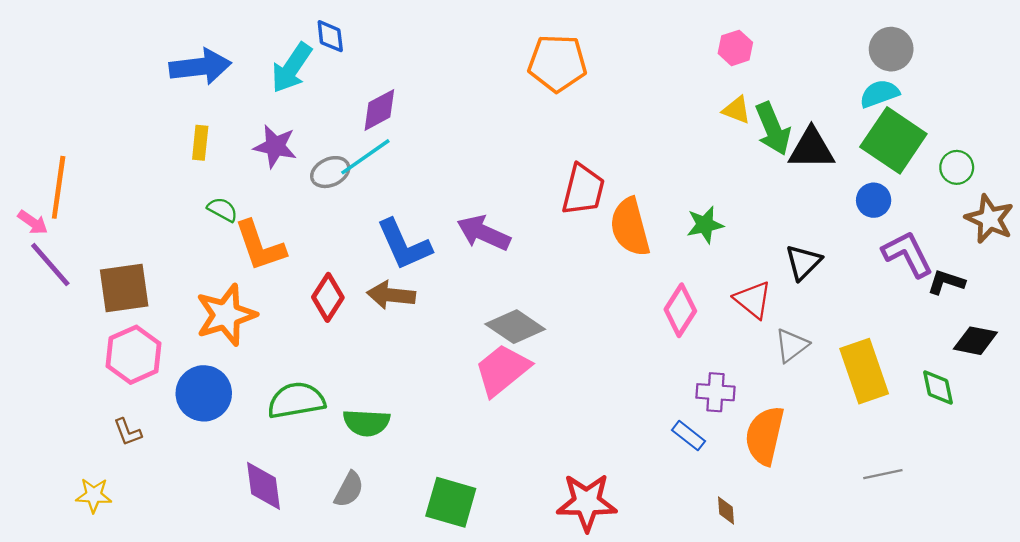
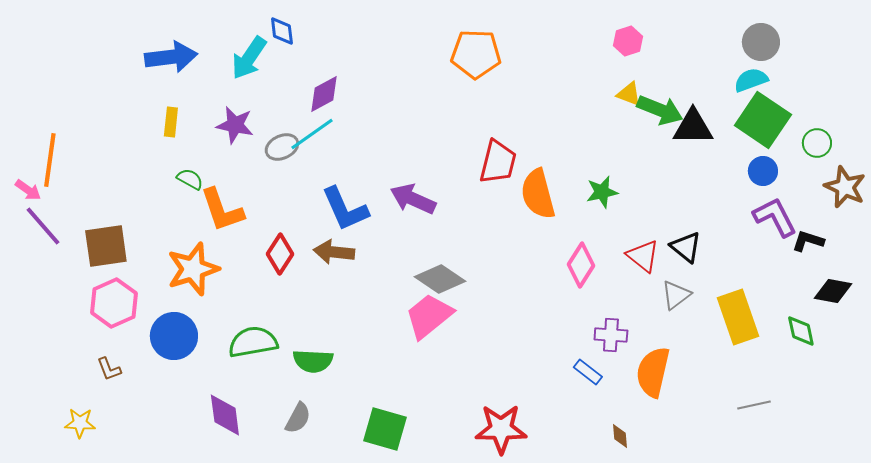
green arrow: (773, 129) -> (660, 110), turned -45
blue circle: (874, 200) -> (763, 171), moved
black triangle: (803, 262) -> (686, 247), moved, turned -36

